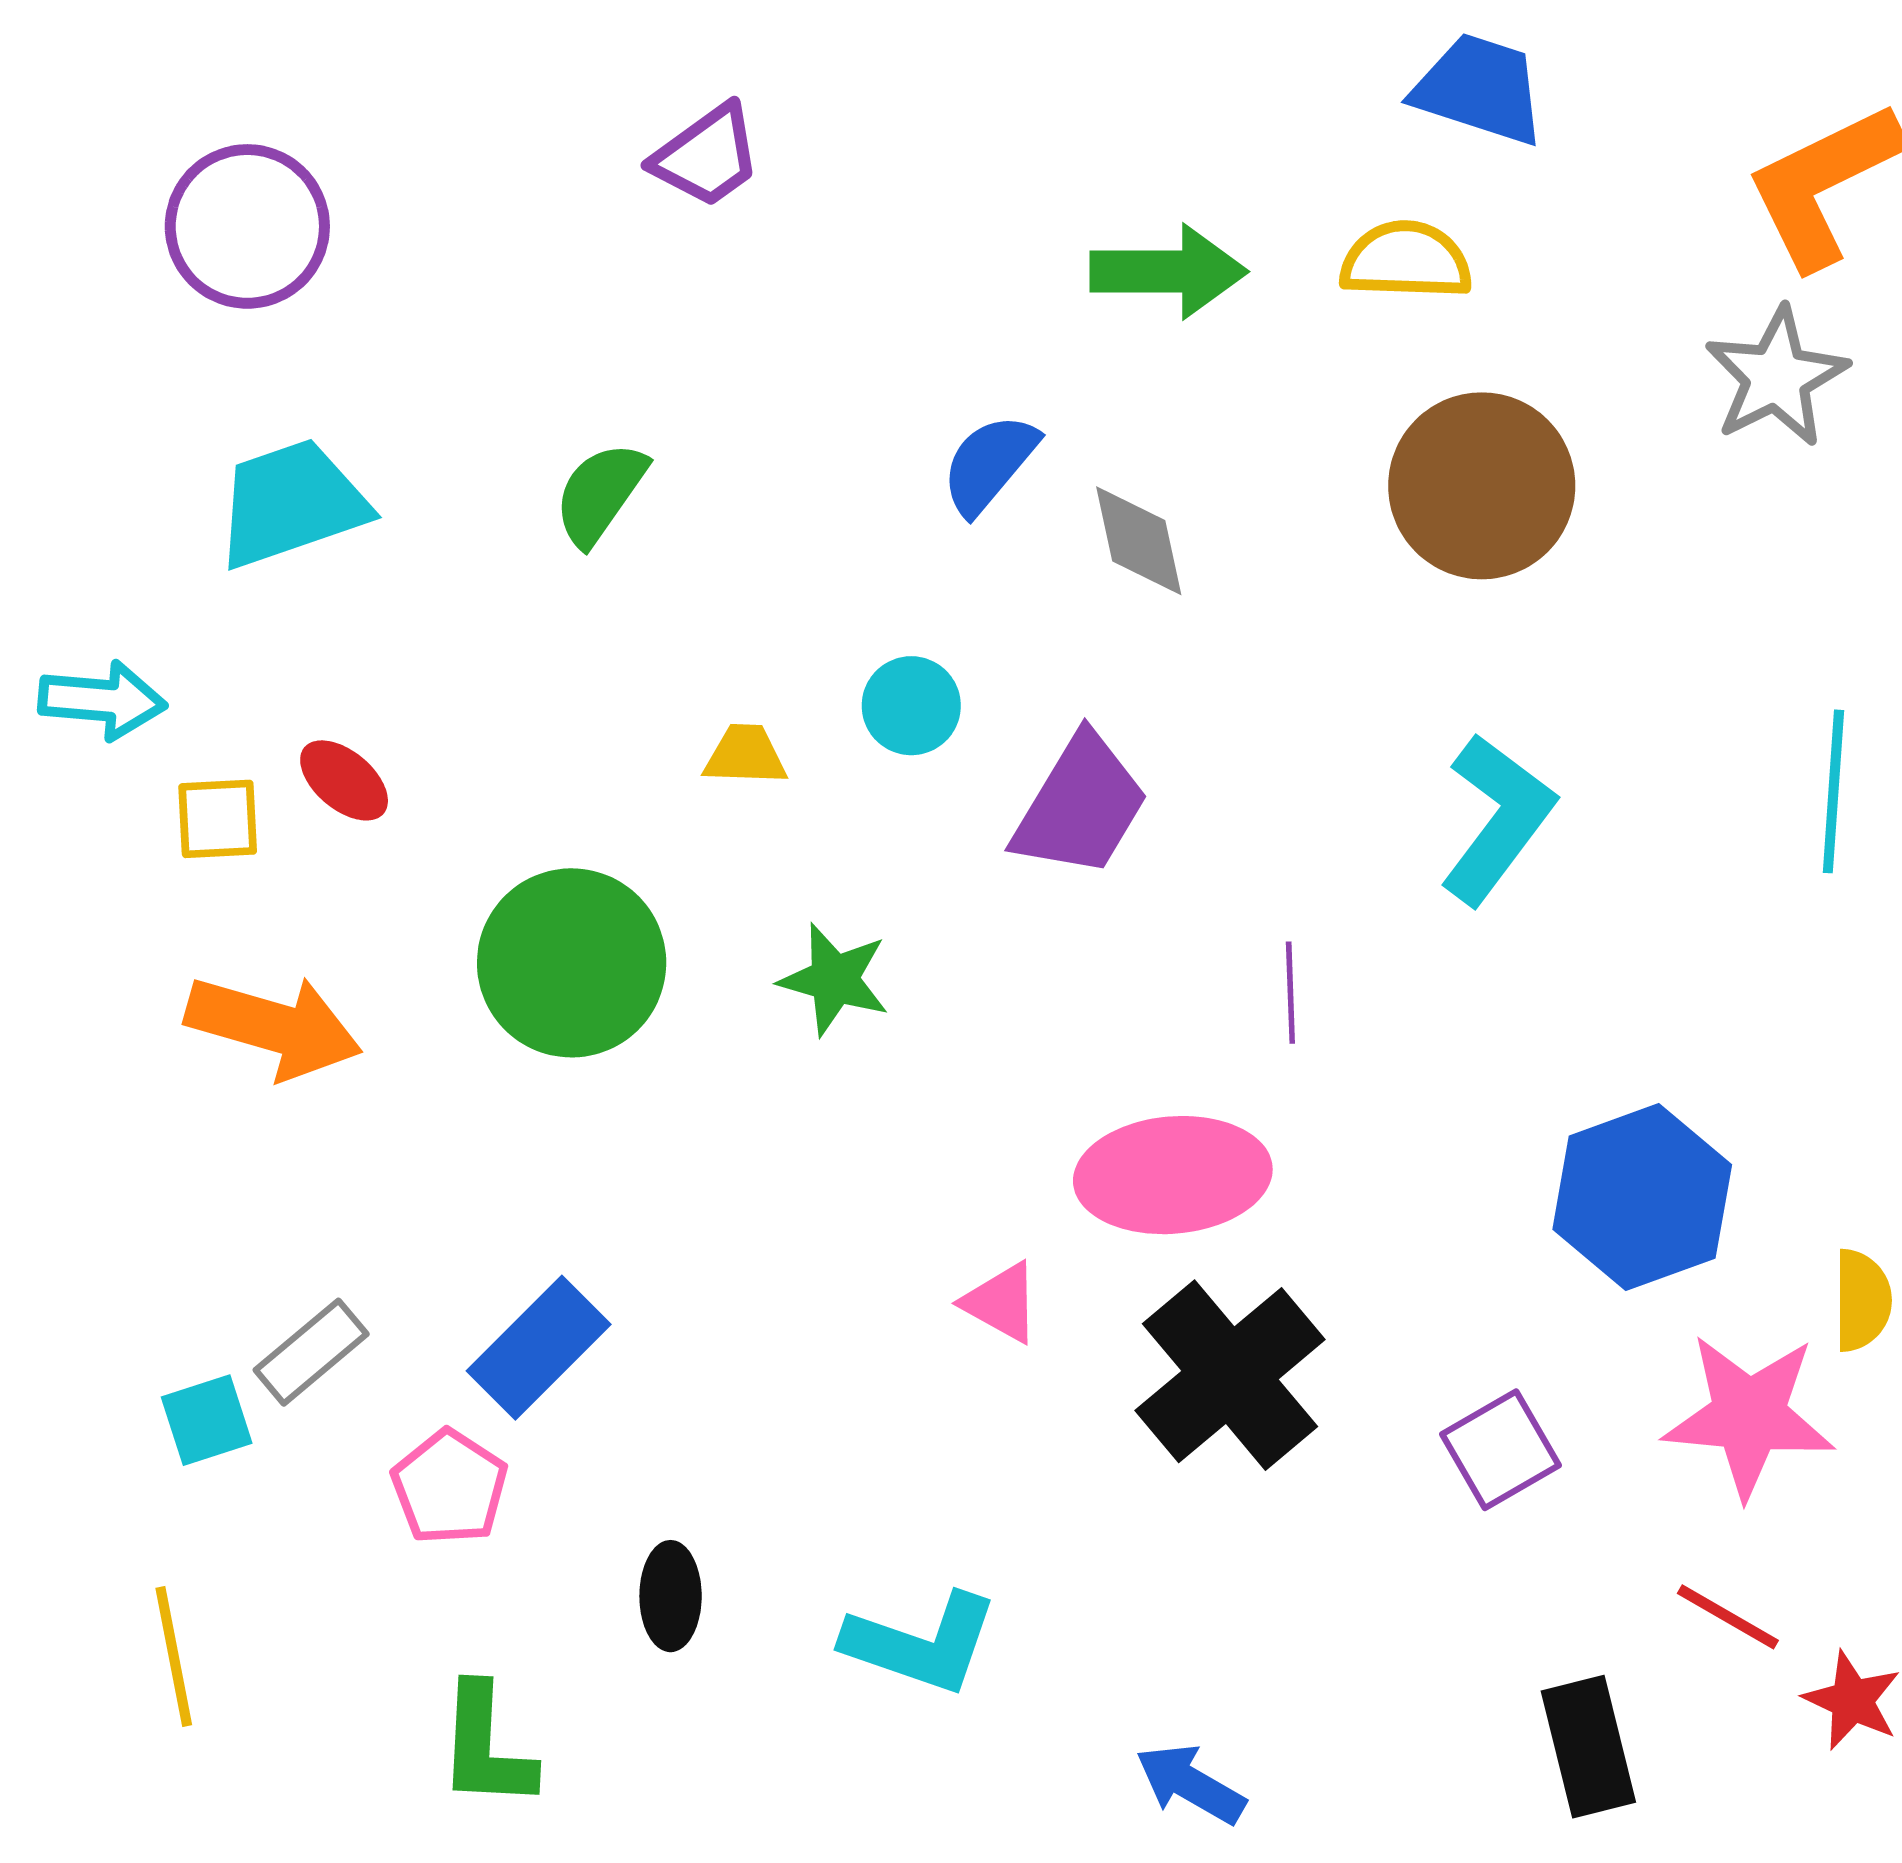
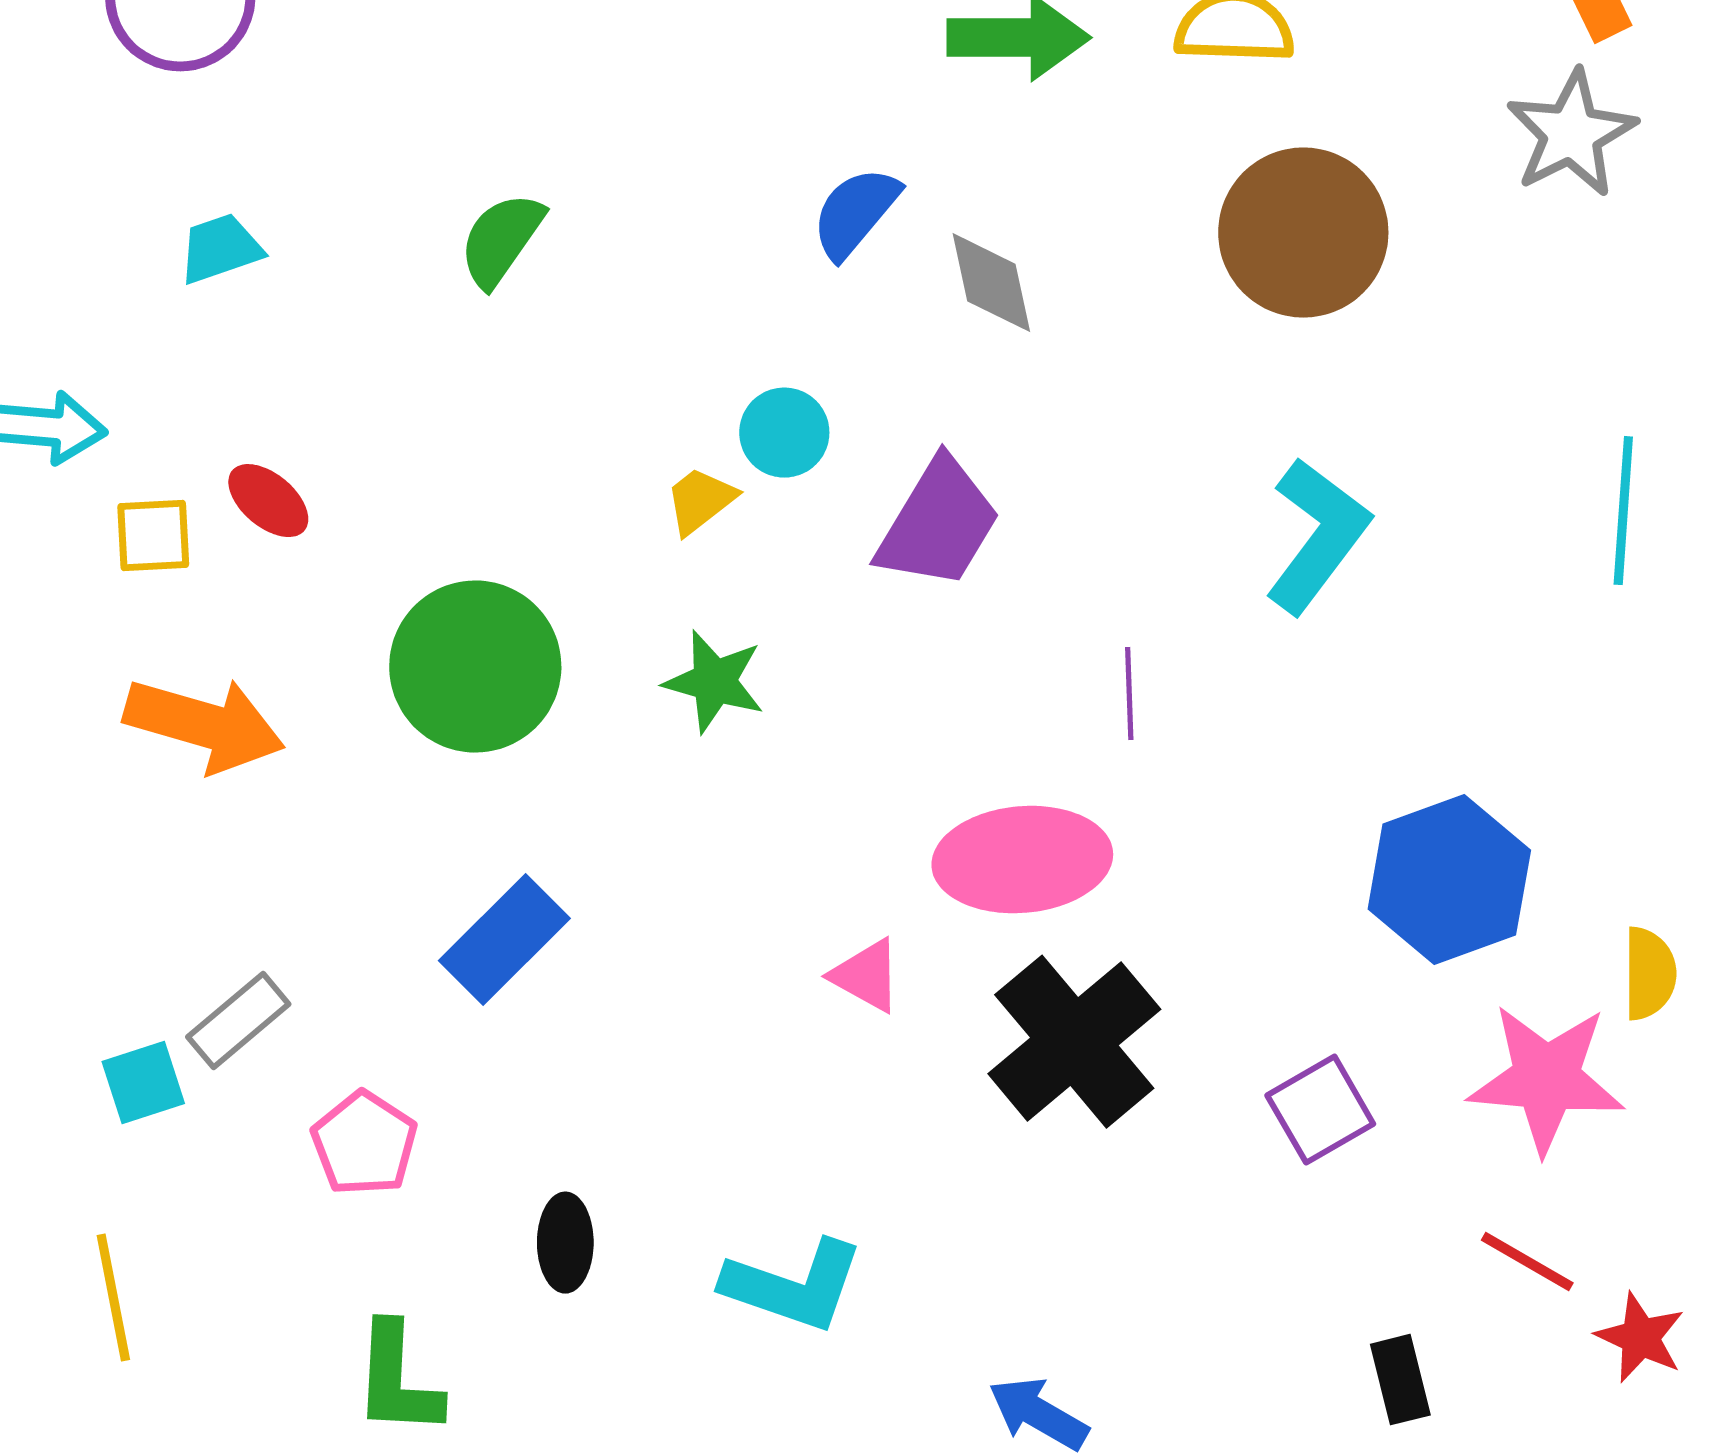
cyan trapezoid: (291, 503) -> (220, 249), size x0.6
yellow trapezoid: (745, 755) -> (700, 501), moved, turned -40
blue rectangle: (539, 1348) -> (504, 940), moved
black rectangle: (1588, 1747) -> (1400, 1380), size x0.7

